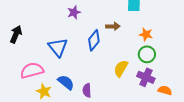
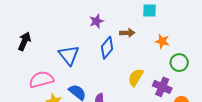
purple star: (74, 12) -> (96, 21), moved
green circle: (147, 54) -> (179, 63), moved

